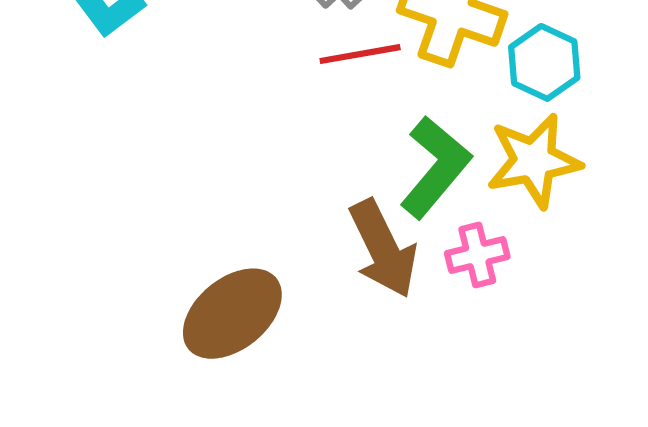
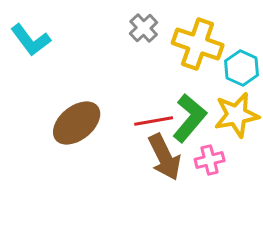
red line: (360, 54) -> (154, 121), moved
brown ellipse: (232, 314) -> (77, 123), moved

